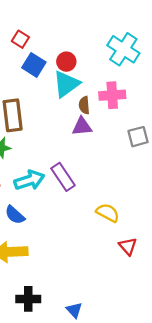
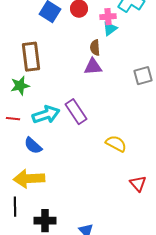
cyan triangle: (66, 84) -> (110, 29), moved, size x0.6
pink cross: (112, 95) -> (108, 17), moved, size x0.7
red triangle: (128, 246) -> (138, 184), moved

